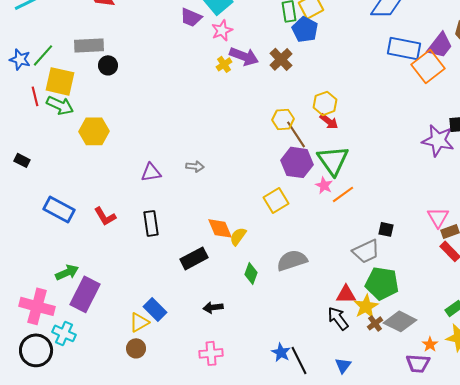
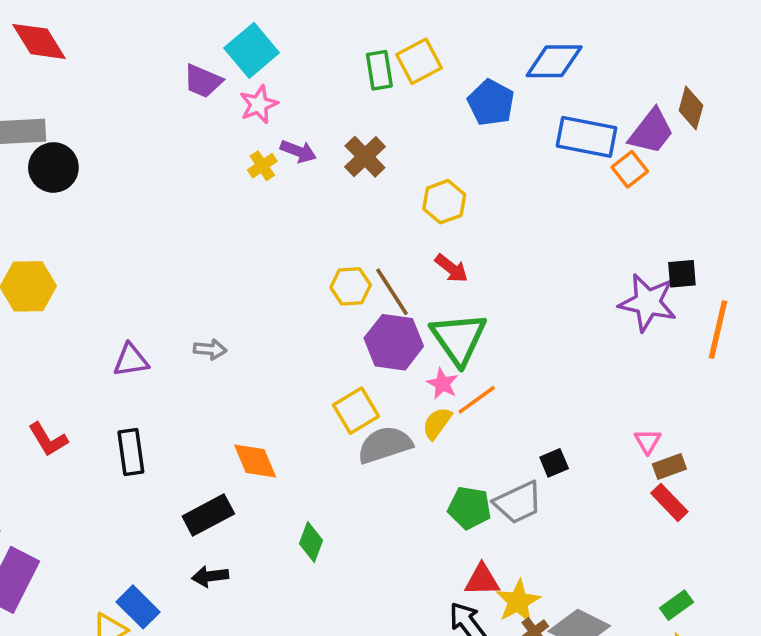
blue pentagon: (305, 29) -> (491, 103), moved
purple arrow: (244, 56) -> (298, 151), size x0.7
black circle: (108, 65) -> (53, 167), size x1.4
orange square: (428, 66) -> (630, 169), size x0.6
yellow hexagon: (325, 103) -> (444, 202), moved
yellow hexagon: (283, 119) -> (351, 286), moved
pink triangle: (438, 217) -> (648, 441), size x0.7
black square: (386, 229) -> (554, 463), turned -35
yellow semicircle: (238, 236) -> (437, 423), moved
gray semicircle: (292, 260) -> (385, 445), moved
green pentagon: (382, 283) -> (469, 508), moved, size x0.7
black arrow: (213, 307) -> (210, 576), moved

